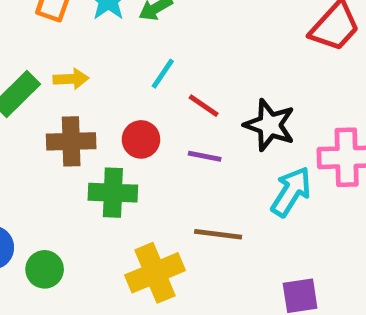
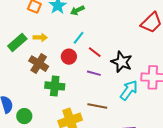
red circle: (141, 139) -> (69, 57), moved
brown cross: (71, 141) -> (39, 64), turned 30

